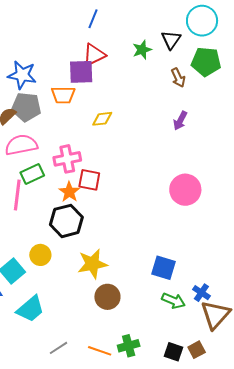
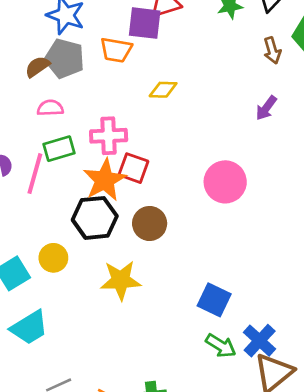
pink semicircle: (21, 145) -> (50, 108), size x0.6
pink circle: (185, 190) -> (225, 182), moved
orange star: (69, 192) -> (105, 180), size x1.5
blue cross: (201, 293) -> (260, 341), size x1.4
brown circle: (107, 297) -> (150, 223), moved

